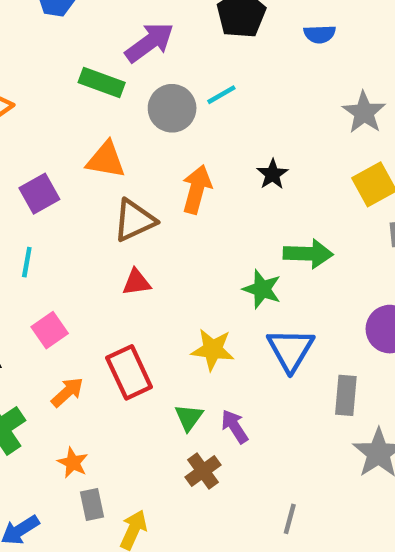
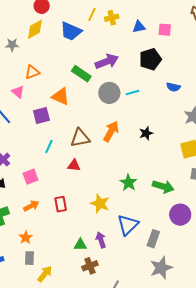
blue semicircle: (320, 34) -> (173, 87), moved
orange triangle: (106, 160) -> (61, 97), moved
green arrow: (308, 254) -> (163, 187), moved
cyan line: (27, 262) -> (49, 147), moved
blue triangle: (291, 350) -> (128, 225), moved
red rectangle: (129, 372) -> (61, 204), size x0.7
green triangle: (189, 417) -> (80, 245), moved, turned 40
brown cross: (203, 471) -> (90, 266), moved

